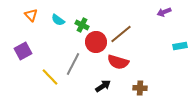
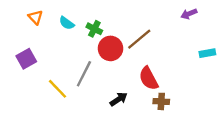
red semicircle: (118, 62) -> (149, 78), moved, turned 45

